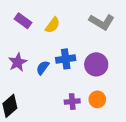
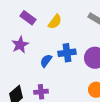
purple star: (18, 62) -> (20, 45), moved
purple cross: (72, 102) -> (41, 92), moved

